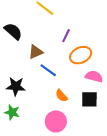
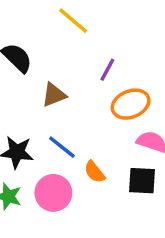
blue line: (48, 70) -> (62, 147), moved
pink circle: (56, 121) -> (53, 193), moved

